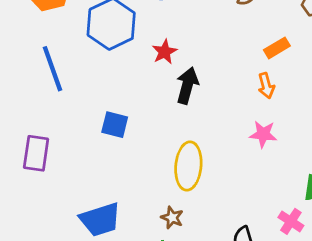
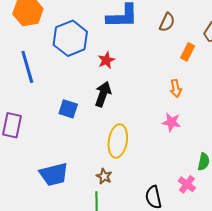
orange rectangle: (277, 48) -> (188, 52), moved, turned -36
black arrow: (187, 86) -> (103, 94), moved

